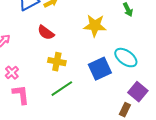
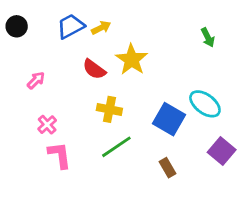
yellow star: (95, 26) -> (132, 60), moved, turned 30
blue square: (100, 69) -> (169, 119), turned -35
brown rectangle: (125, 110) -> (168, 168), moved, turned -56

